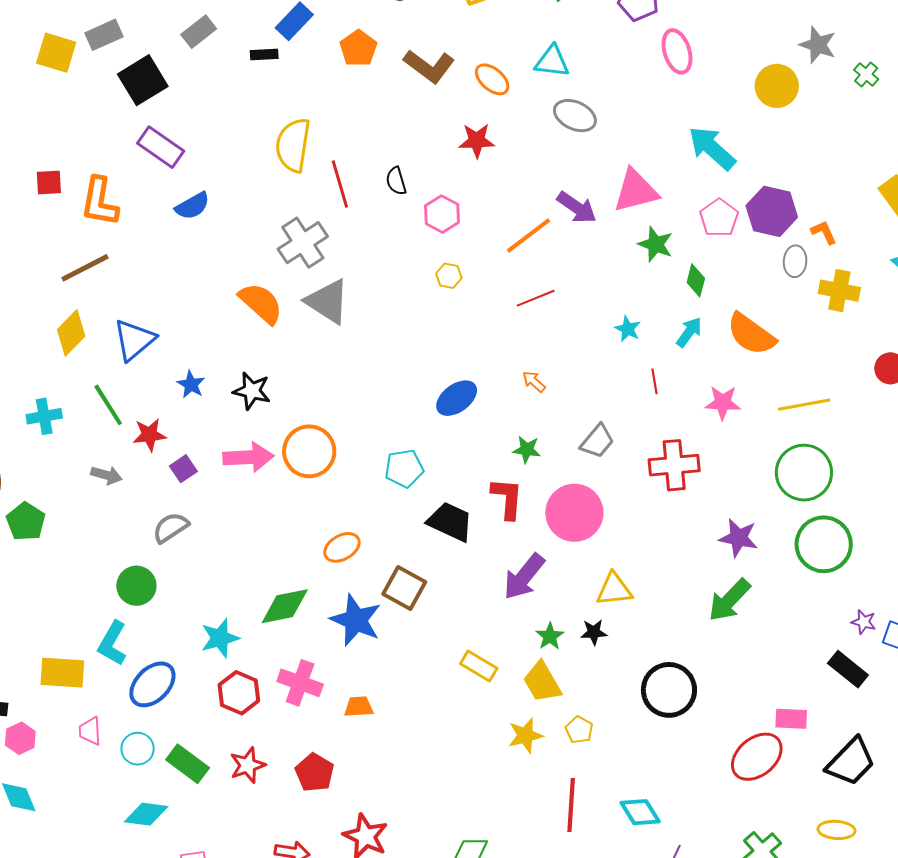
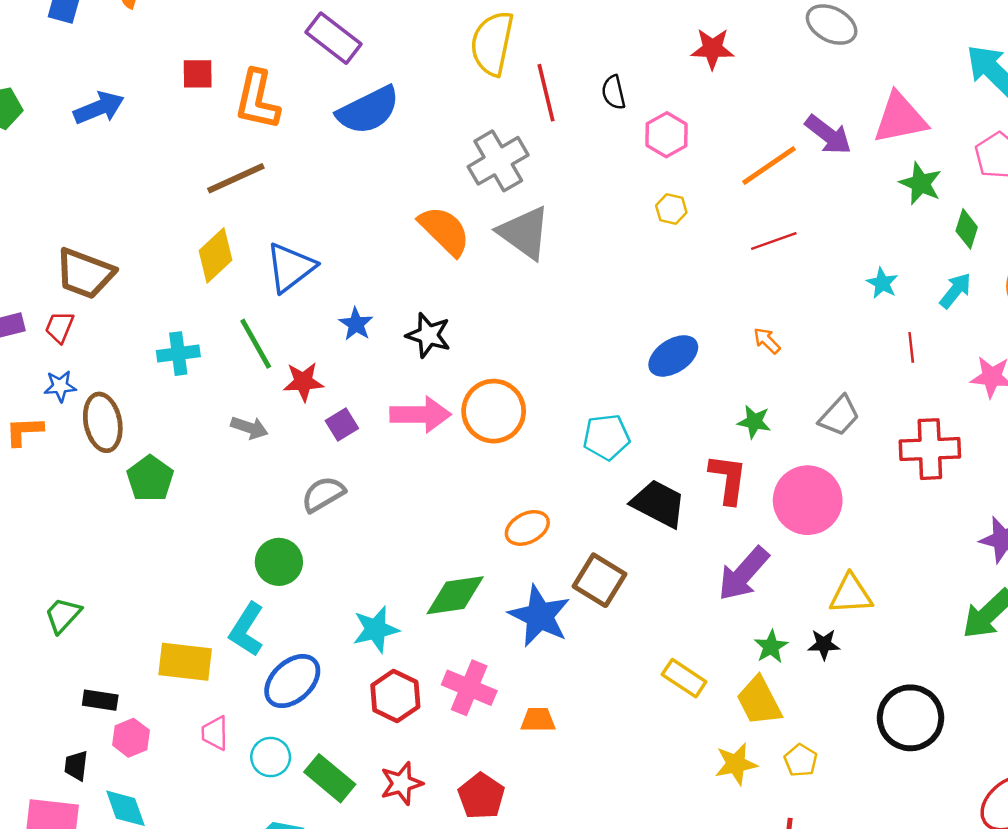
blue semicircle: (192, 206) -> (368, 110), size x1.5

